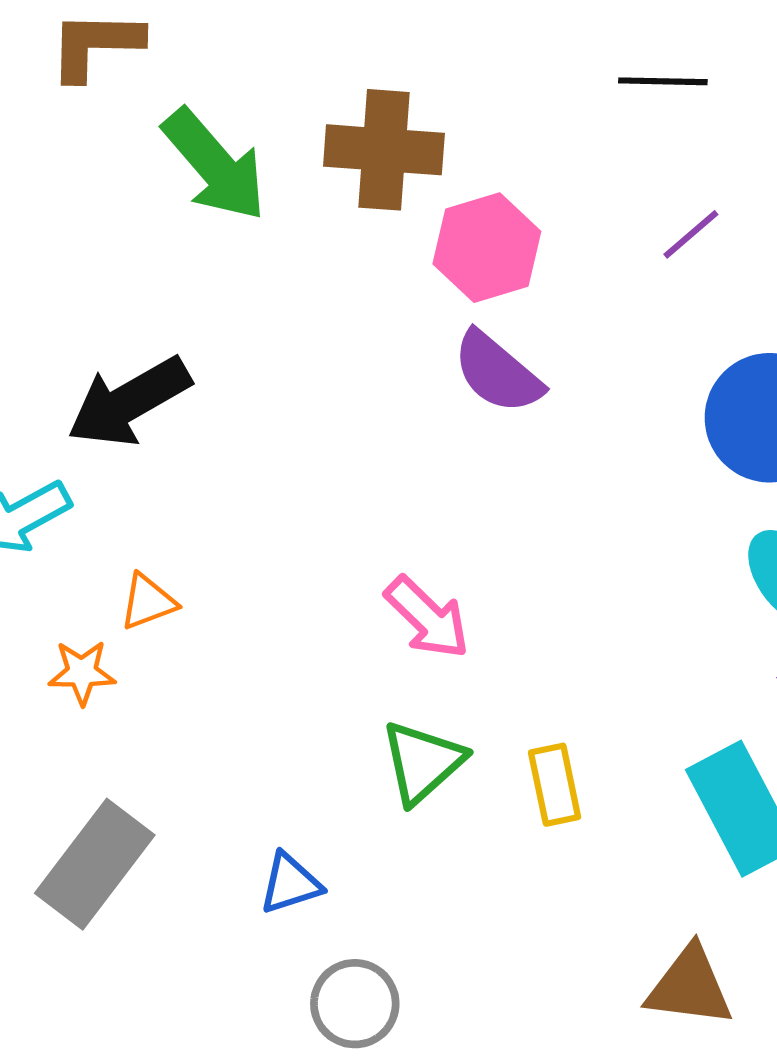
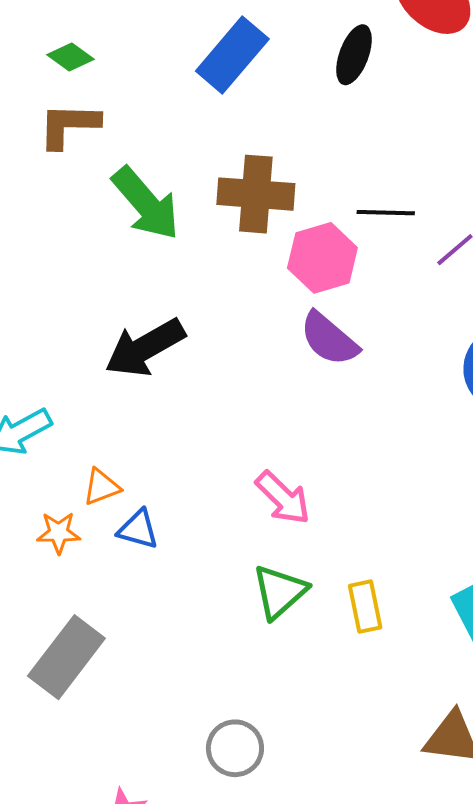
black line: (663, 81) -> (386, 213), moved
black arrow: (129, 402) -> (145, 348), moved
blue triangle: (290, 883) -> (138, 529), moved, turned 33

